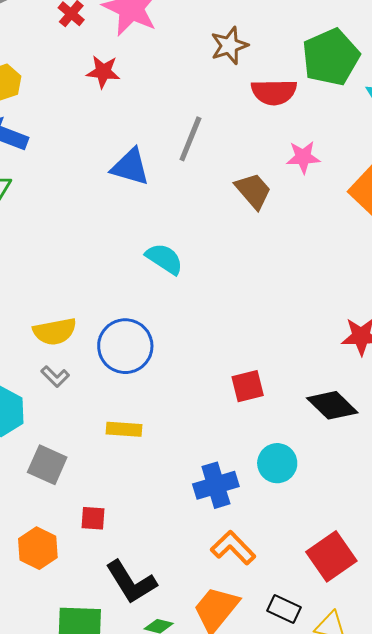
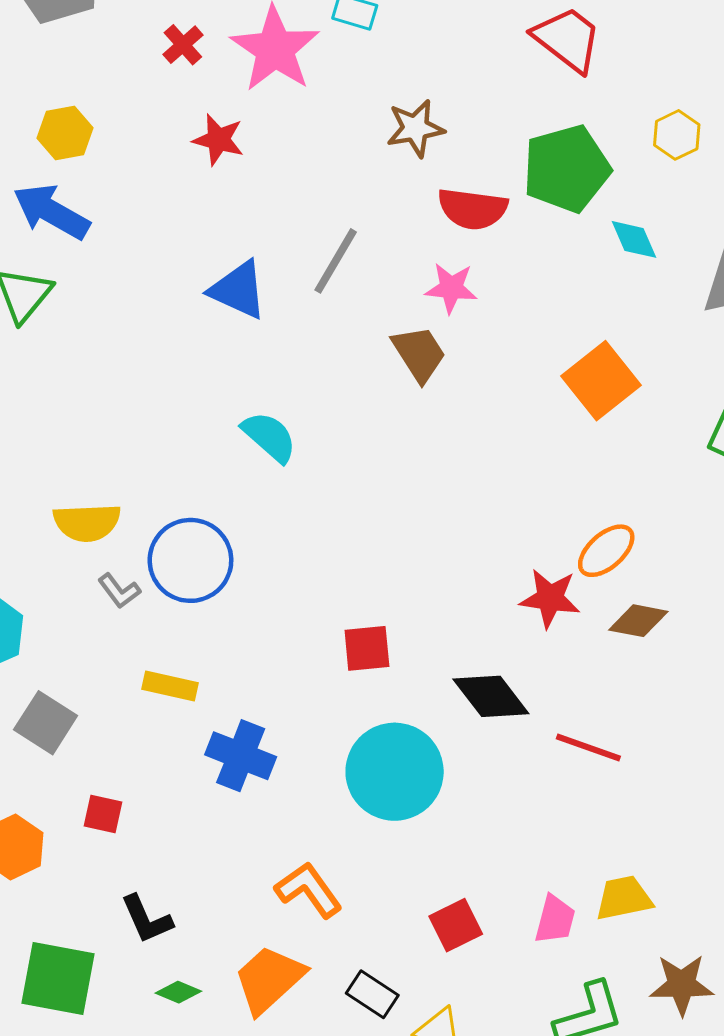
pink star: (303, 157) -> (451, 288), moved
gray L-shape: (55, 376) -> (119, 591), moved
cyan circle: (277, 463) -> (395, 772), size x1.6
blue cross: (216, 485) -> (241, 756), moved, turned 30
red square: (331, 556) -> (456, 925), size x0.7
black L-shape: (131, 582) -> (147, 919), size x0.7

